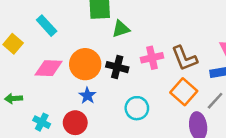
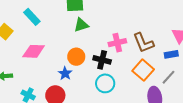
green triangle: (121, 29) -> (81, 25), moved
orange circle: (85, 64) -> (76, 57), moved, size x0.7
black cross: (117, 67) -> (102, 60), moved

